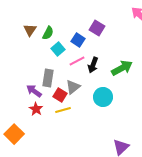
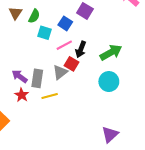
cyan square: (58, 49) -> (45, 33), turned -32
gray rectangle: (48, 78) -> (37, 78), moved
red square: (60, 95) -> (71, 64), moved
cyan circle: (103, 97) -> (109, 82), moved

